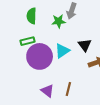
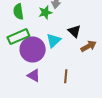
green rectangle: (28, 41) -> (18, 37), size x1.5
purple triangle: (47, 91) -> (34, 75), moved

